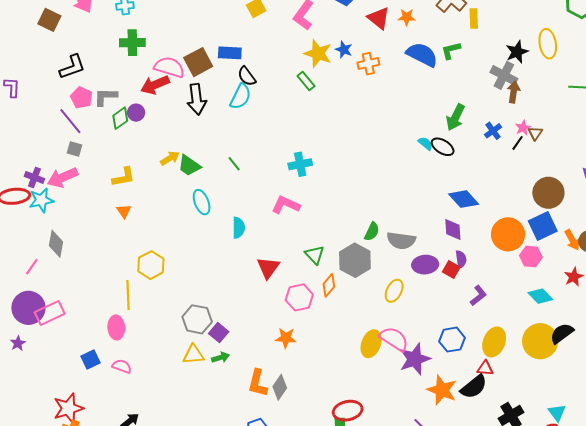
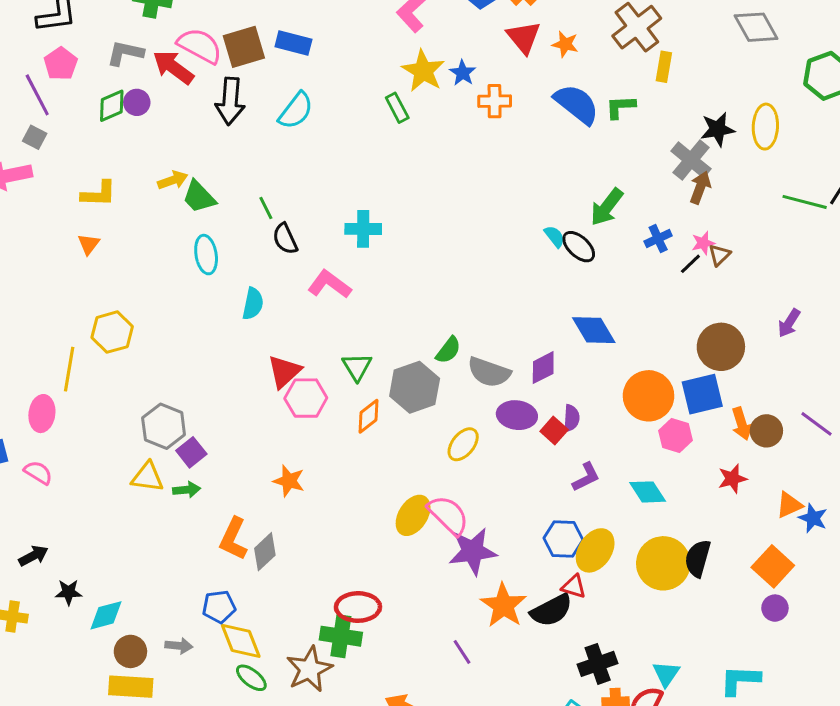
black semicircle: (247, 76) -> (285, 239), moved
red arrow: (155, 85) -> (173, 67), turned 48
gray L-shape: (105, 97) -> (125, 53), moved
purple diamond: (453, 229) -> (543, 368), moved, turned 55
cyan diamond: (540, 296) -> (648, 492), moved
pink hexagon: (299, 297) -> (306, 398), moved
black semicircle: (562, 333) -> (698, 558), turned -50
blue hexagon: (452, 340) -> (563, 539), moved

